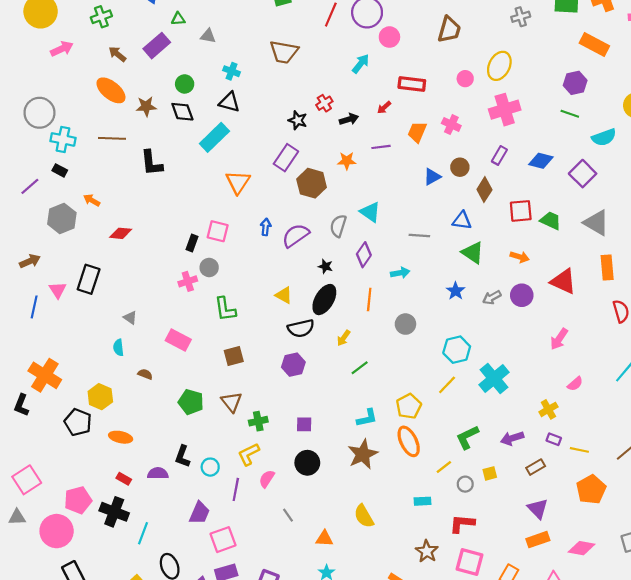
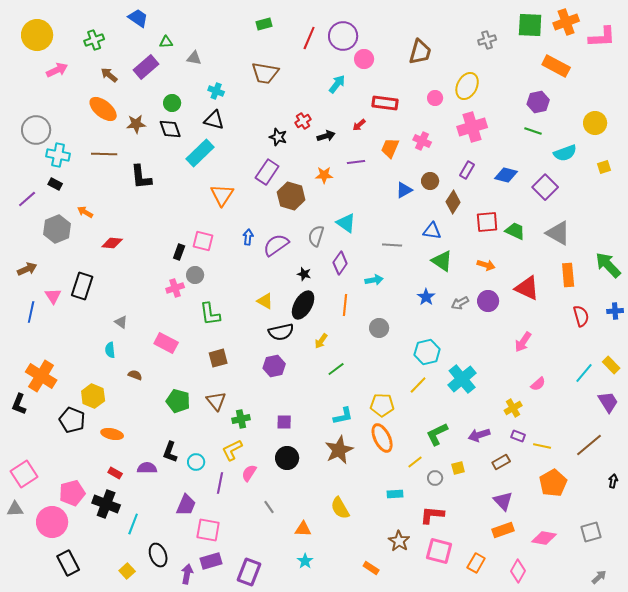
yellow pentagon: (409, 406) -> (382, 405), turned 30
pink square: (223, 540) -> (208, 530), turned 30

